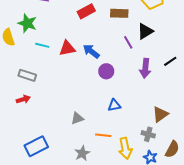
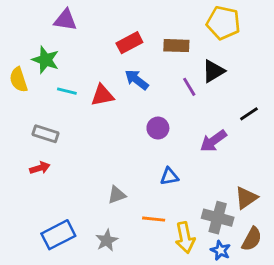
blue arrow: (91, 51) -> (137, 80), moved
purple arrow: (145, 68) -> (213, 141), moved, turned 48
brown triangle: (160, 114) -> (246, 198), moved
gray cross: (148, 134) -> (218, 218), size x1.5
gray star: (82, 153) -> (107, 240), moved

